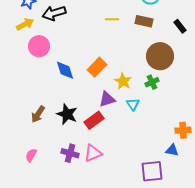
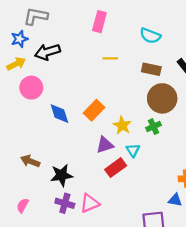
brown rectangle: (144, 21) -> (151, 69), moved
brown arrow: (38, 114) -> (30, 161), turned 78
black star: (67, 114) -> (62, 175), moved, turned -30
red rectangle: (94, 120) -> (116, 168), moved

